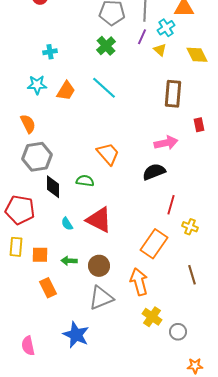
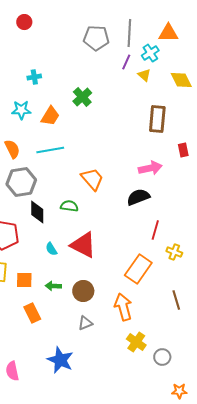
green cross: (106, 46) -> (82, 97), moved
cyan line: (104, 88) -> (50, 150), moved, turned -52
gray triangle: (101, 298) -> (85, 323), size x0.6

